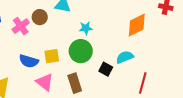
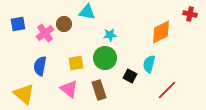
cyan semicircle: (125, 57) -> (149, 64), turned -54
blue semicircle: (29, 61) -> (40, 66), moved, turned 84
red line: (143, 83) -> (167, 90), turned 30

